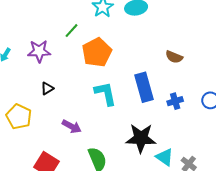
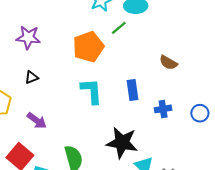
green line: (72, 31) -> (119, 28), moved
blue rectangle: (144, 87) -> (133, 90), size x0.7
purple arrow: (72, 126) -> (37, 121), moved

